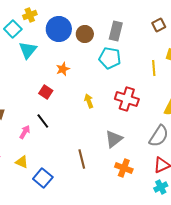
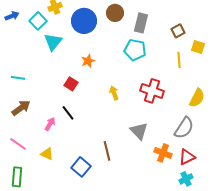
brown square: (159, 25) -> (178, 31), moved
brown circle: (85, 34) -> (115, 13), moved
gray triangle: (114, 139) -> (139, 131), turned -36
orange cross: (124, 168) -> (163, 153), moved
blue square: (43, 178) -> (81, 167), moved

